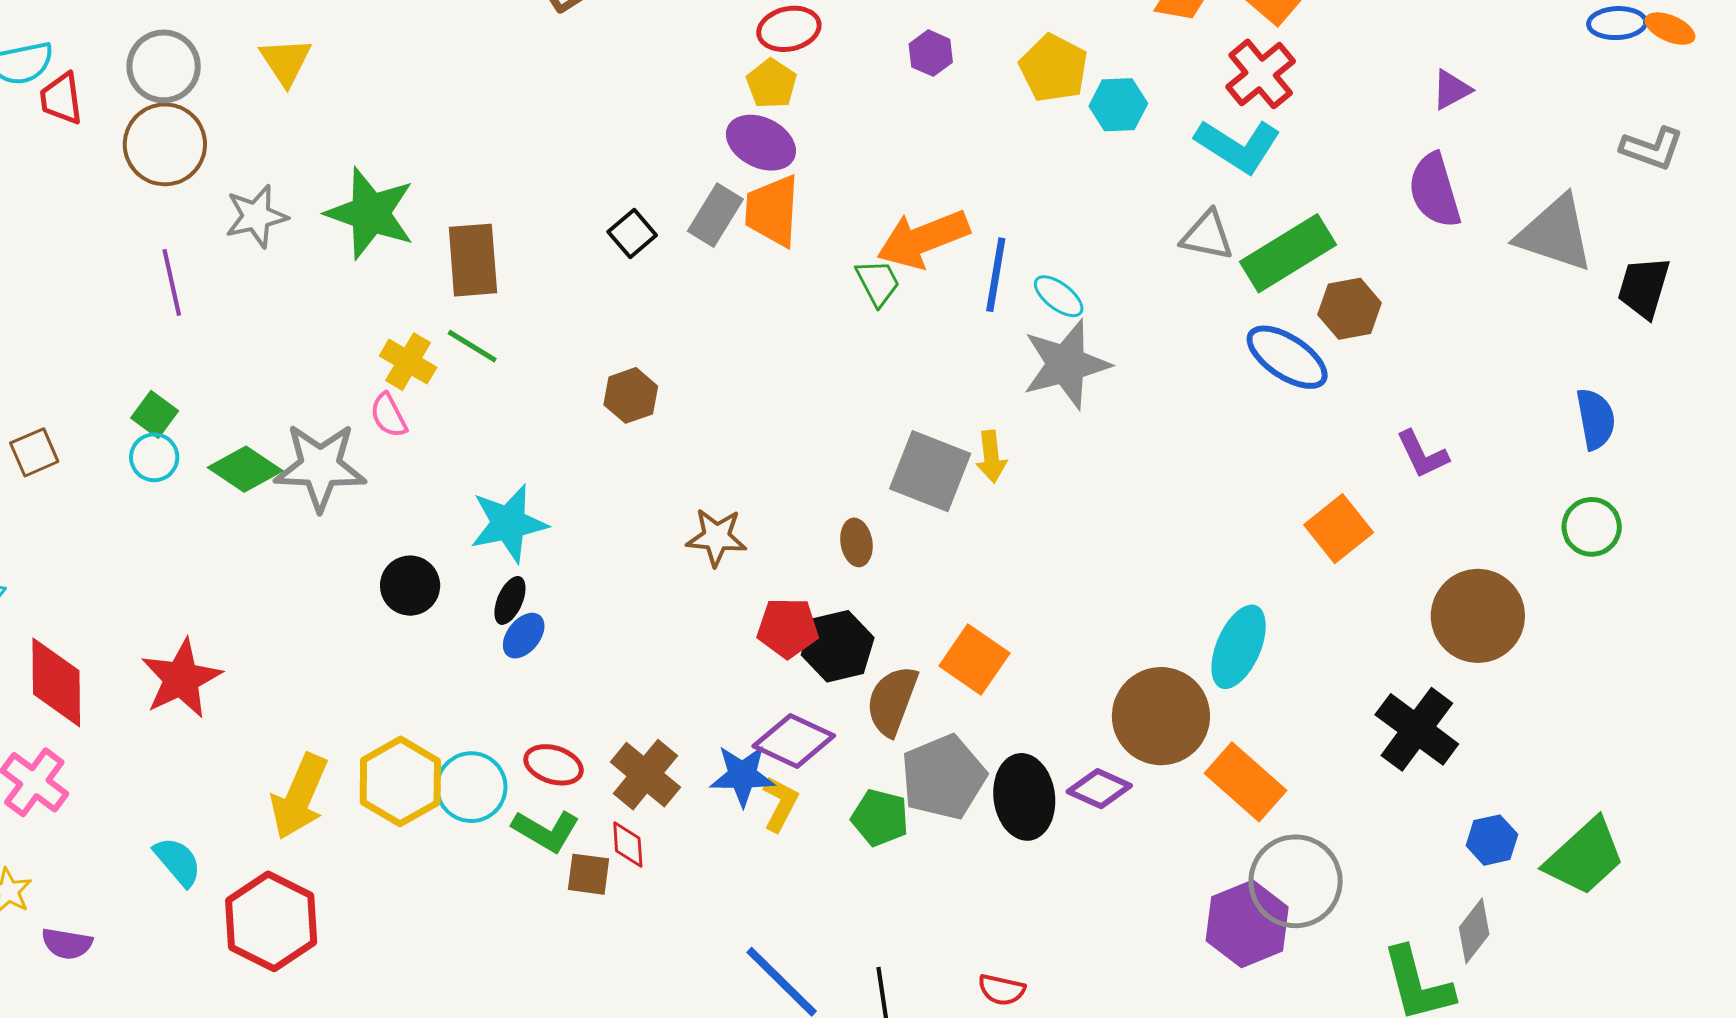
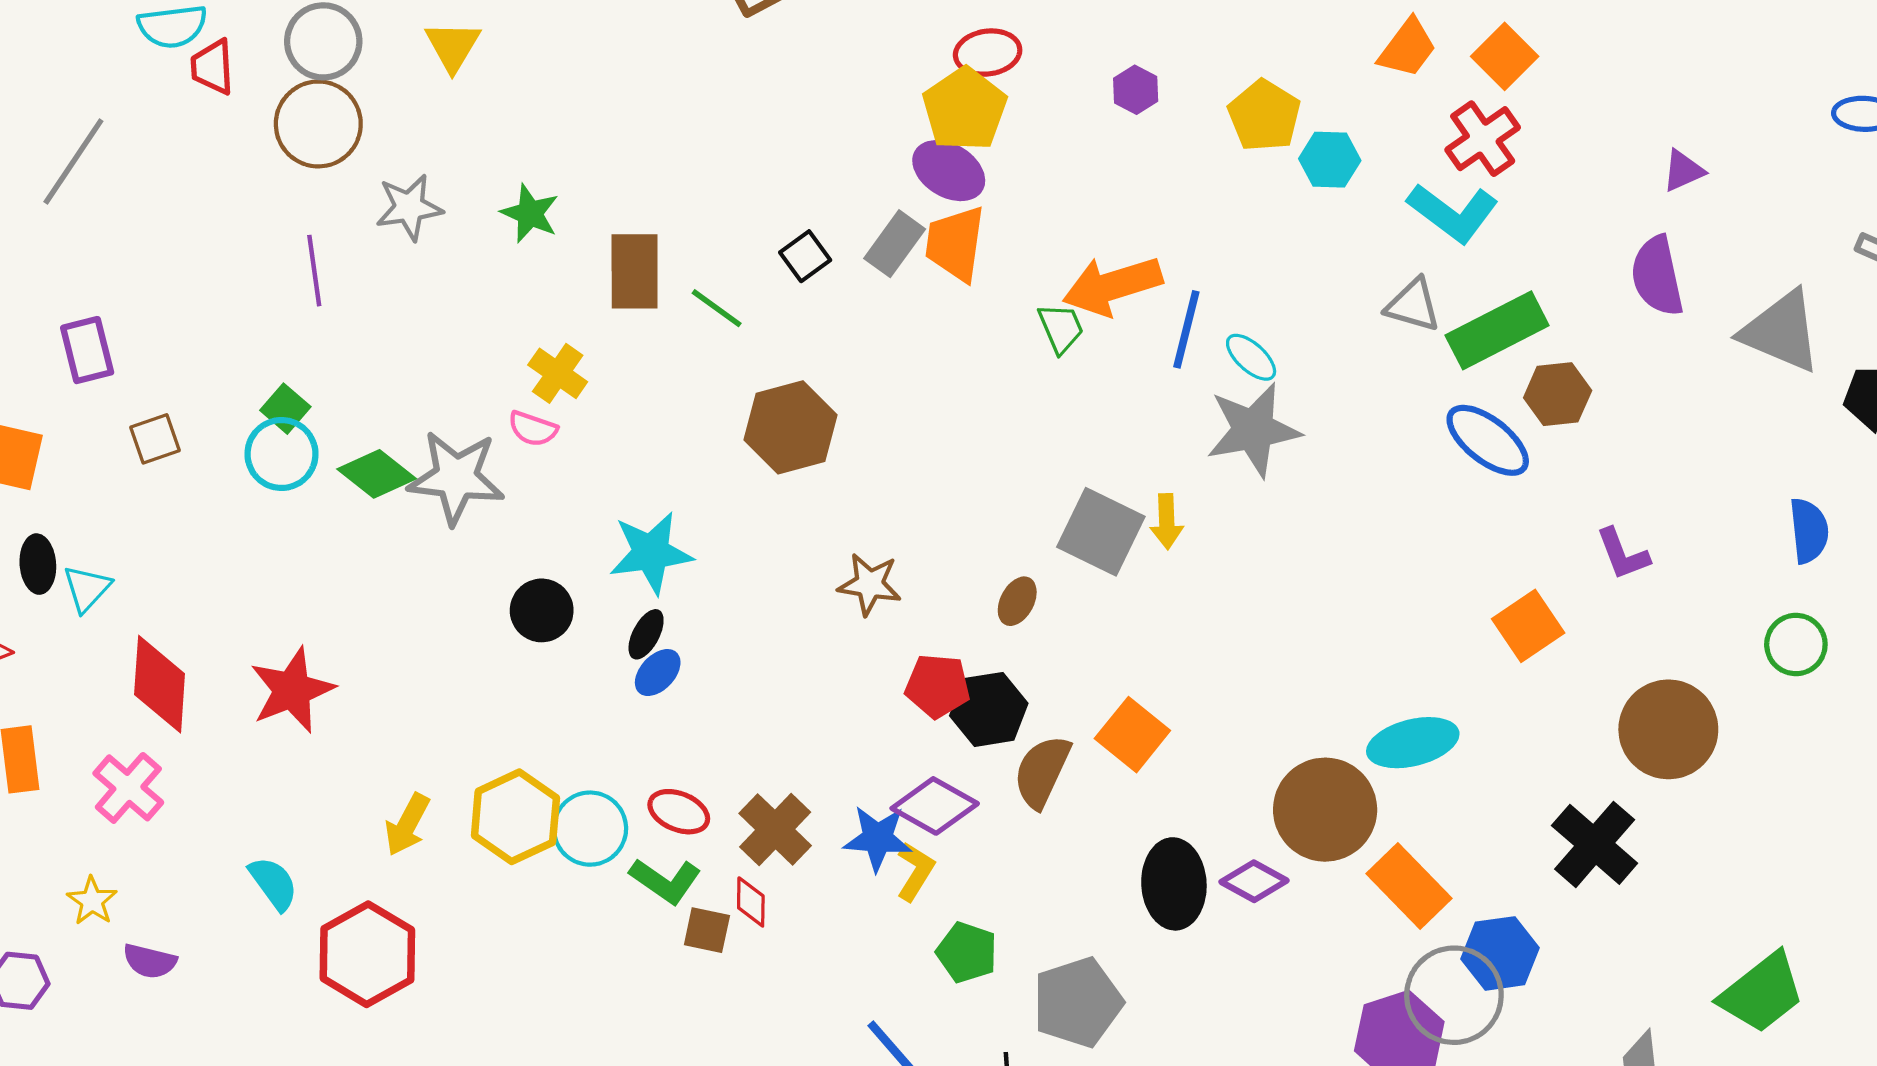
yellow pentagon: (771, 84) -> (965, 109), size x1.6
green star: (370, 213) -> (530, 213), size x0.6
green line: (472, 346) -> (717, 308), moved
brown hexagon: (631, 395) -> (790, 427), size x1.6
pink semicircle: (389, 415) -> (533, 429), turned -48
cyan circle: (154, 457) -> (281, 454), size x1.4
brown ellipse: (856, 542) -> (1017, 601), turned 33
cyan ellipse: (1239, 647) -> (1413, 743), turned 48
gray pentagon: (943, 777) -> (1078, 1002), moved
yellow arrow: (299, 797) -> (407, 825), size x0.7
green pentagon: (880, 818) -> (967, 952), moved
blue hexagon: (1492, 840) -> (1500, 953), moved, size x1.4

